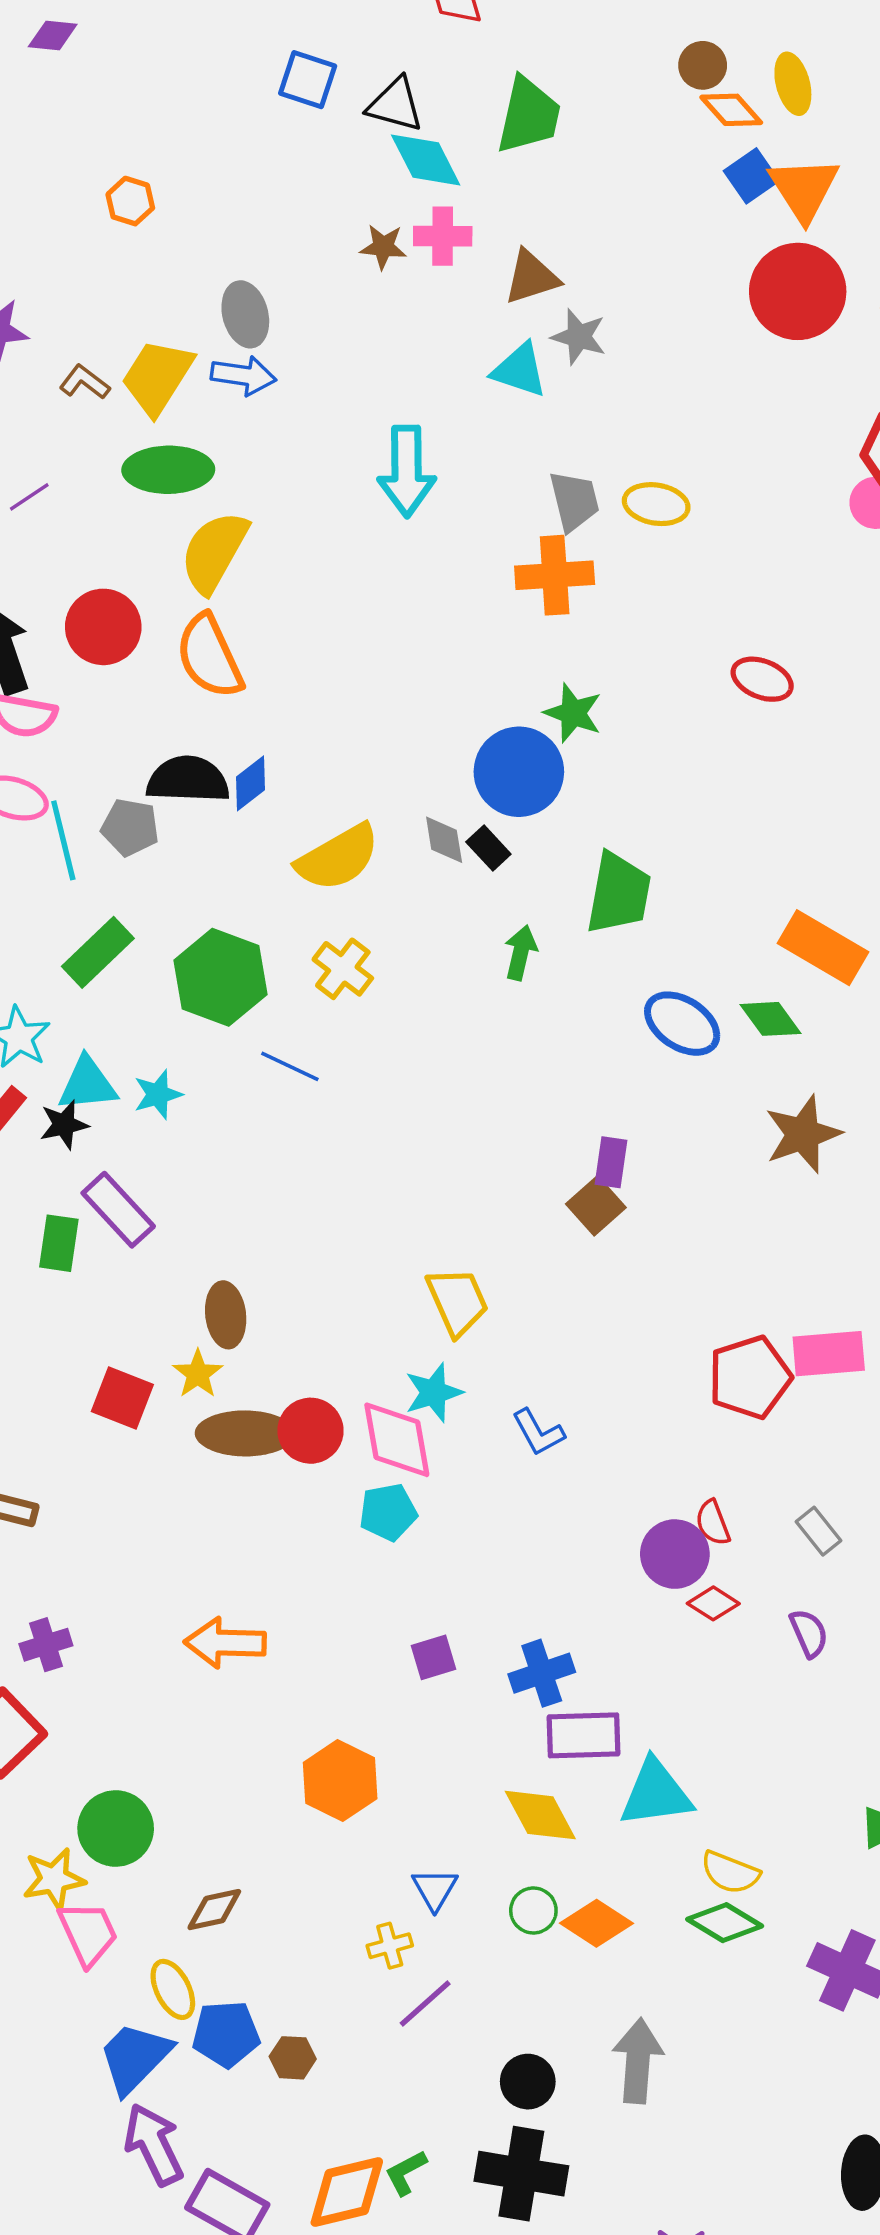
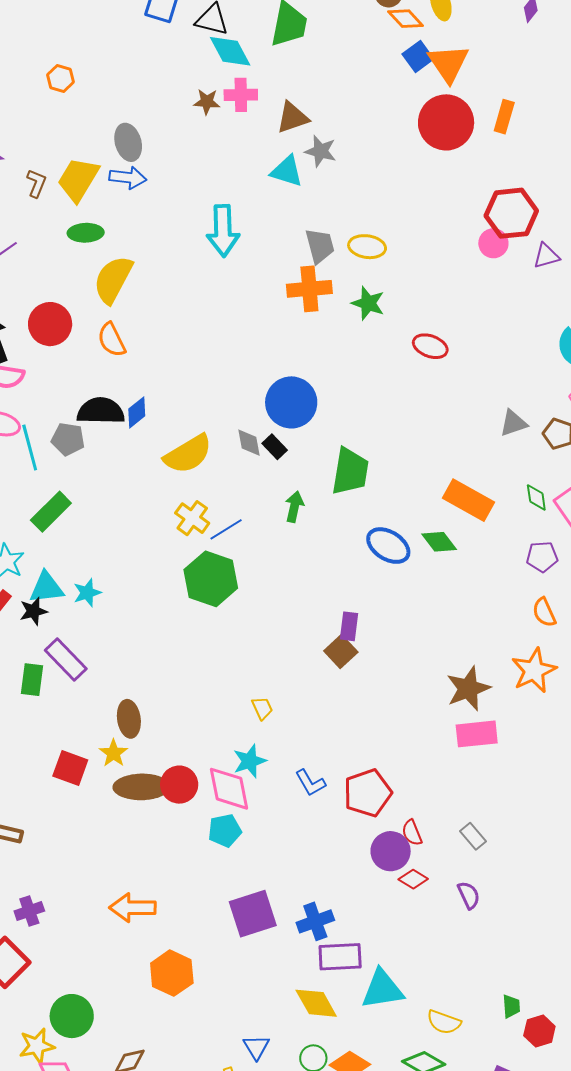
brown L-shape: (85, 382) -> (36, 183), turned 76
green ellipse: (168, 470) -> (86, 233), size x0.7
orange semicircle: (209, 656) -> (112, 340), size x0.7
green star: (573, 713) -> (368, 303), moved
green hexagon: (221, 977) -> (211, 579), moved
blue line: (290, 1066) -> (226, 529), moved, turned -56
brown star: (803, 1134) -> (468, 689), moved
yellow trapezoid: (457, 1301) -> (262, 708), size x0.6
red pentagon: (750, 1377) -> (368, 793), moved
purple square: (434, 1657) -> (253, 914), size x1.8
orange hexagon: (340, 1781) -> (172, 973), moved
yellow semicircle: (730, 1873) -> (444, 1022), moved

